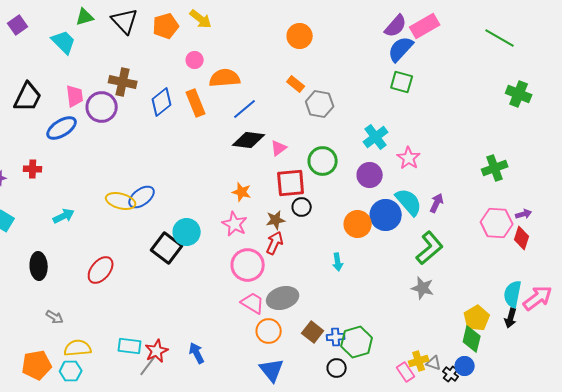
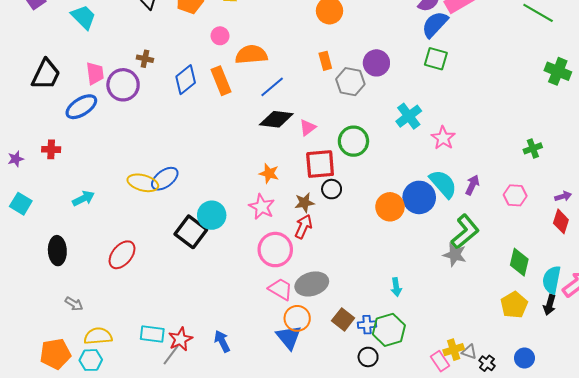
brown cross: (123, 82) -> (145, 59), size x0.6
orange rectangle: (296, 84) -> (325, 61), turned 36
green cross: (495, 168) -> (533, 148), size x0.7
purple circle: (370, 175) -> (376, 63), moved
pink hexagon: (497, 223) -> (515, 195), moved, size x0.7
cyan arrow: (338, 262) -> (396, 287), moved
gray star: (423, 288) -> (455, 255), moved
green diamond: (472, 339) -> (519, 262), moved
blue circle: (465, 366) -> (524, 358), moved
blue triangle: (272, 370) -> (289, 337), moved

